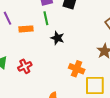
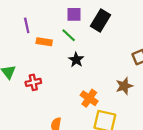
green line: (46, 18) -> (69, 35), turned -48

